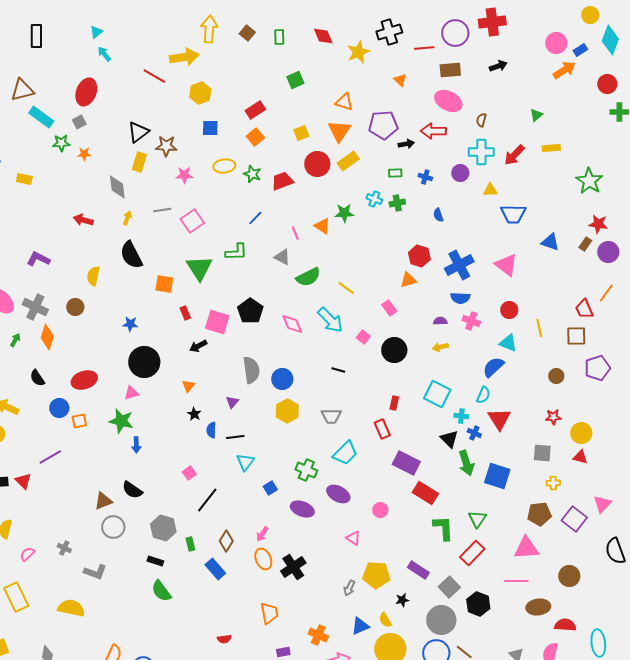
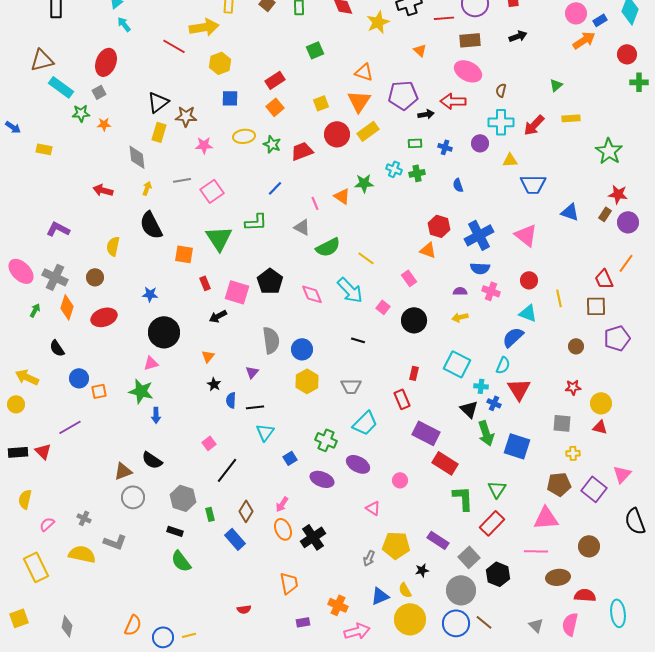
orange triangle: (408, 280) -> (428, 250), turned 36
red ellipse: (84, 380) -> (104, 317), moved
yellow semicircle: (71, 608) -> (82, 554), moved

